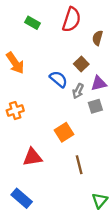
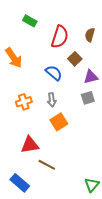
red semicircle: (72, 20) -> (60, 37), moved
gray arrow: (78, 91) -> (52, 100), moved, turned -32
orange cross: (15, 111) -> (24, 102), moved
brown line: (79, 165) -> (47, 165), moved, turned -48

